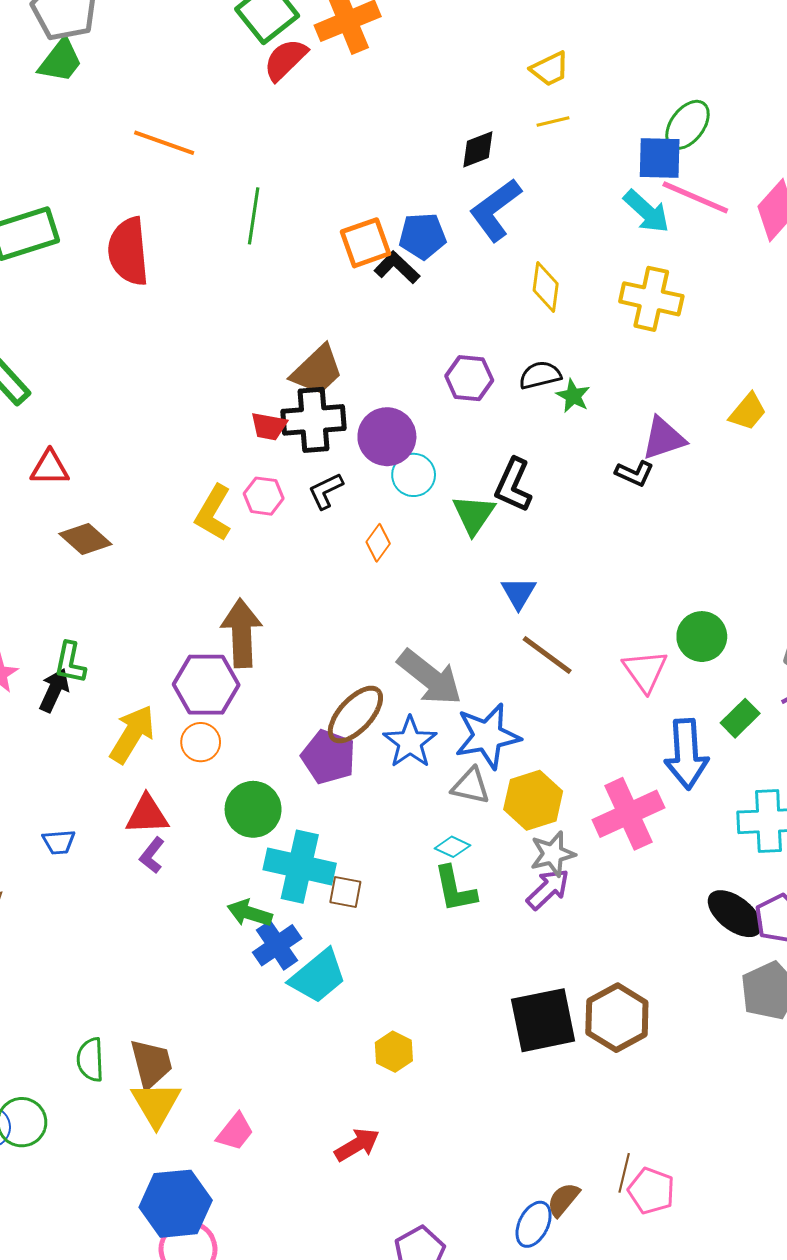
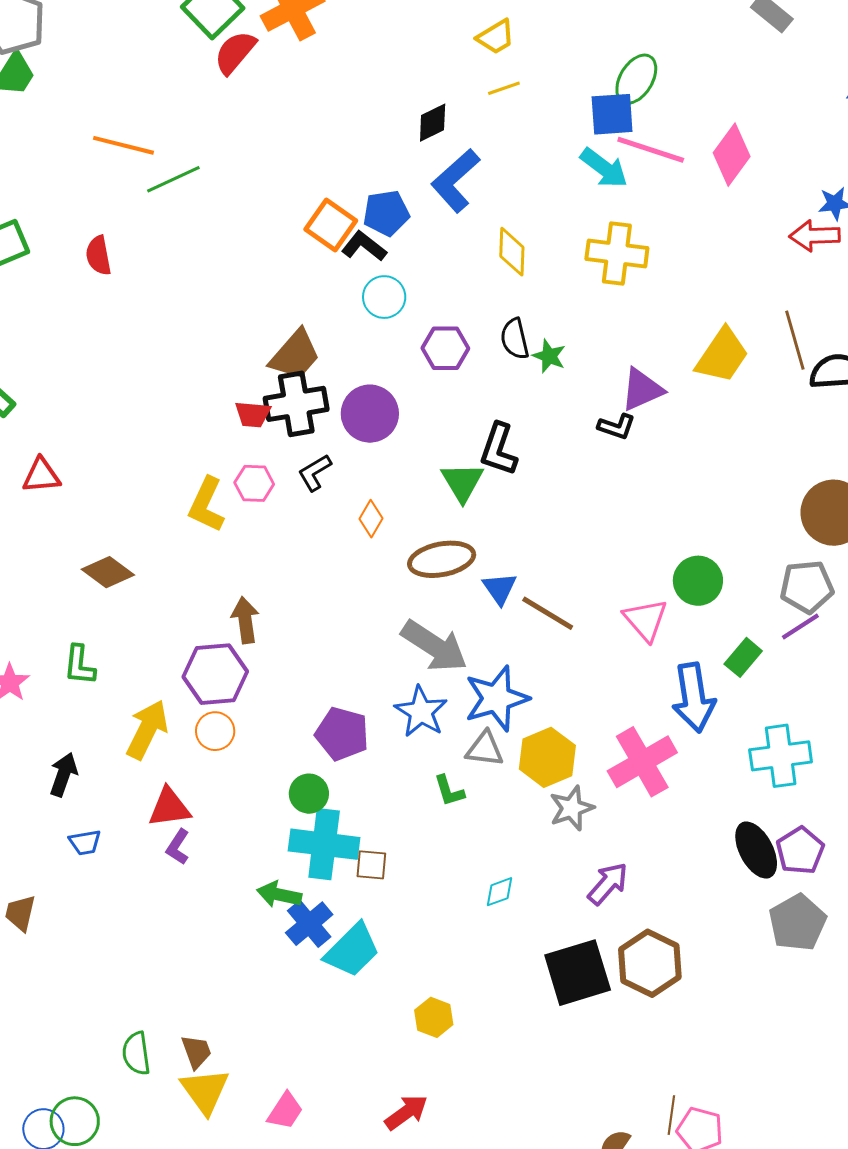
green line: (254, 216) -> (173, 179), moved, turned 62
orange square: (365, 243) -> (331, 225), turned -30
red semicircle: (128, 251) -> (98, 256), size x0.6
black semicircle: (540, 375) -> (515, 339), turned -84
yellow trapezoid: (748, 412) -> (722, 355), size x1.5
cyan circle: (414, 475) -> (384, 297), moved
brown diamond: (85, 539) -> (108, 572), moved
blue triangle: (519, 593) -> (500, 588), moved
brown arrow: (242, 633) -> (245, 620), size x0.7
black arrow: (54, 690) -> (63, 775), moved
brown ellipse: (355, 715) -> (442, 559), moved, turned 42
green circle: (253, 809) -> (309, 794), moved, size x0.7
cyan diamond: (452, 847) -> (499, 892), moved, turned -40
green L-shape: (455, 889) -> (449, 791), moved, size x0.7
purple arrow: (548, 889) -> (608, 884), moved
black ellipse: (735, 914) -> (756, 850), turned 30
brown trapezoid: (151, 1064) -> (196, 1052), size x0.7

